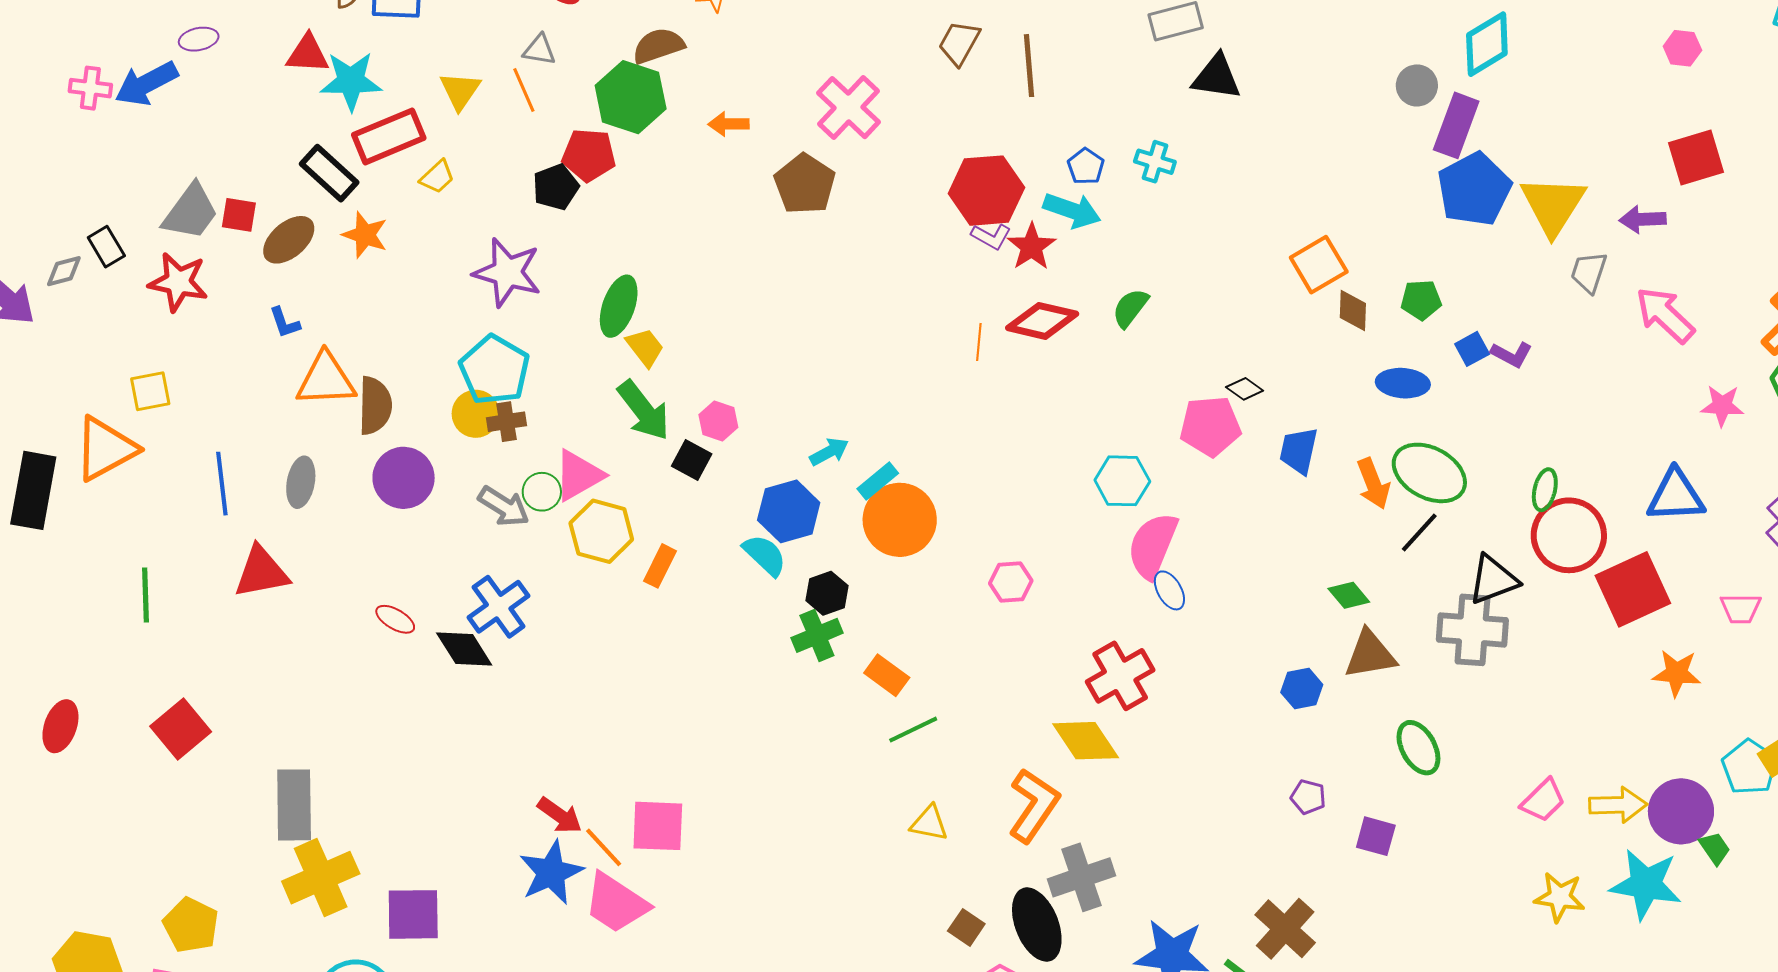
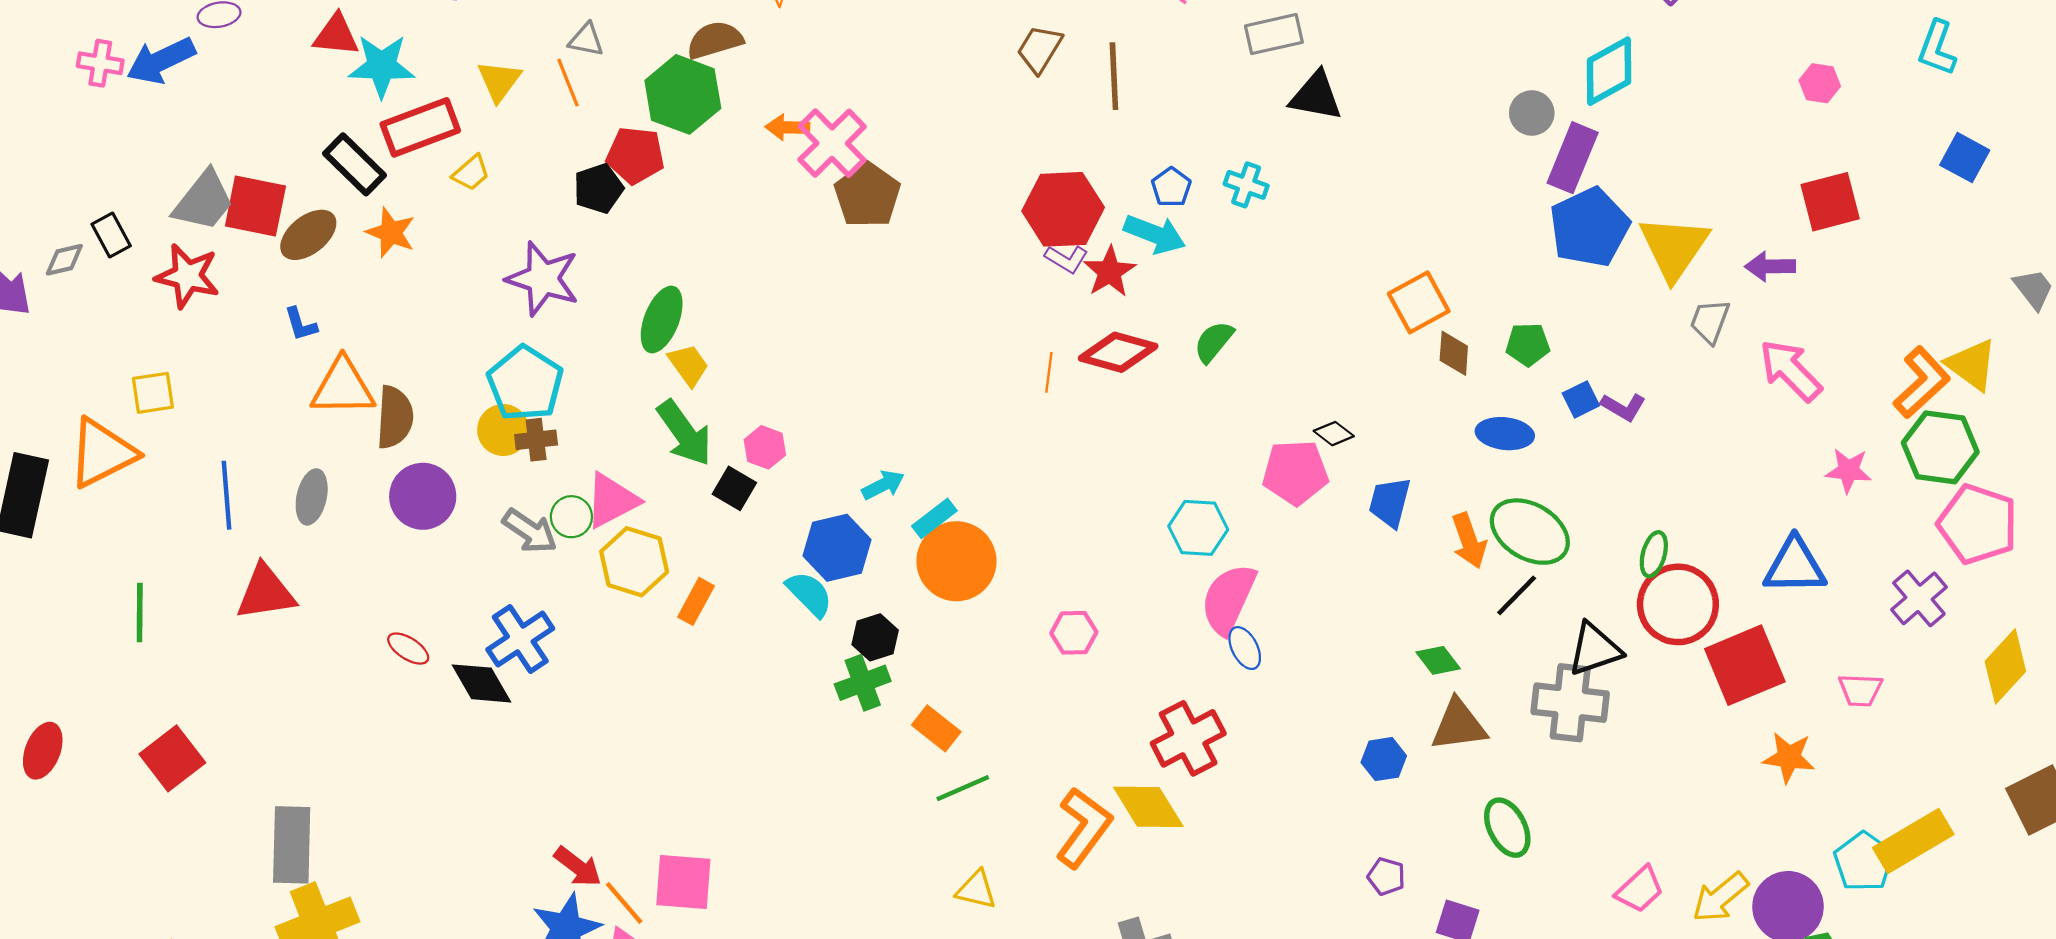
pink cross: (848, 108) -> (832, 143), moved
red square: (239, 215) -> (255, 206), size x1.6
orange L-shape: (1034, 805) -> (1083, 828), moved
yellow arrow: (1618, 805) -> (1720, 897), turned 140

